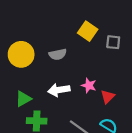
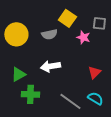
yellow square: (88, 31) -> (67, 18), moved
pink star: (89, 85) -> (83, 37), moved

